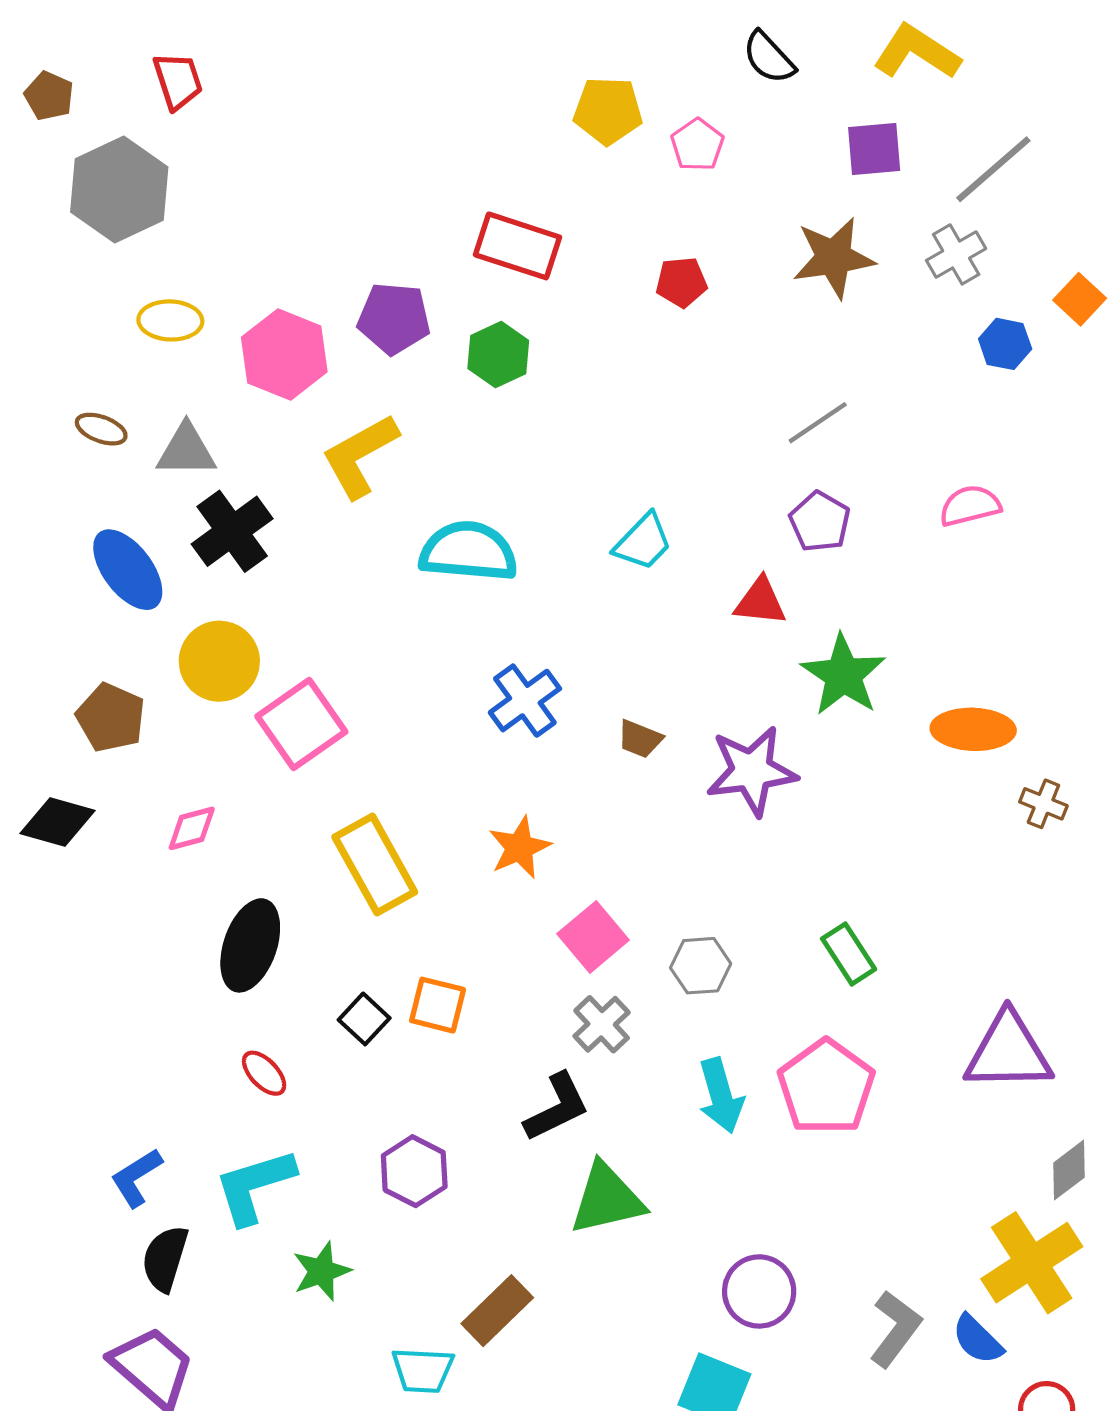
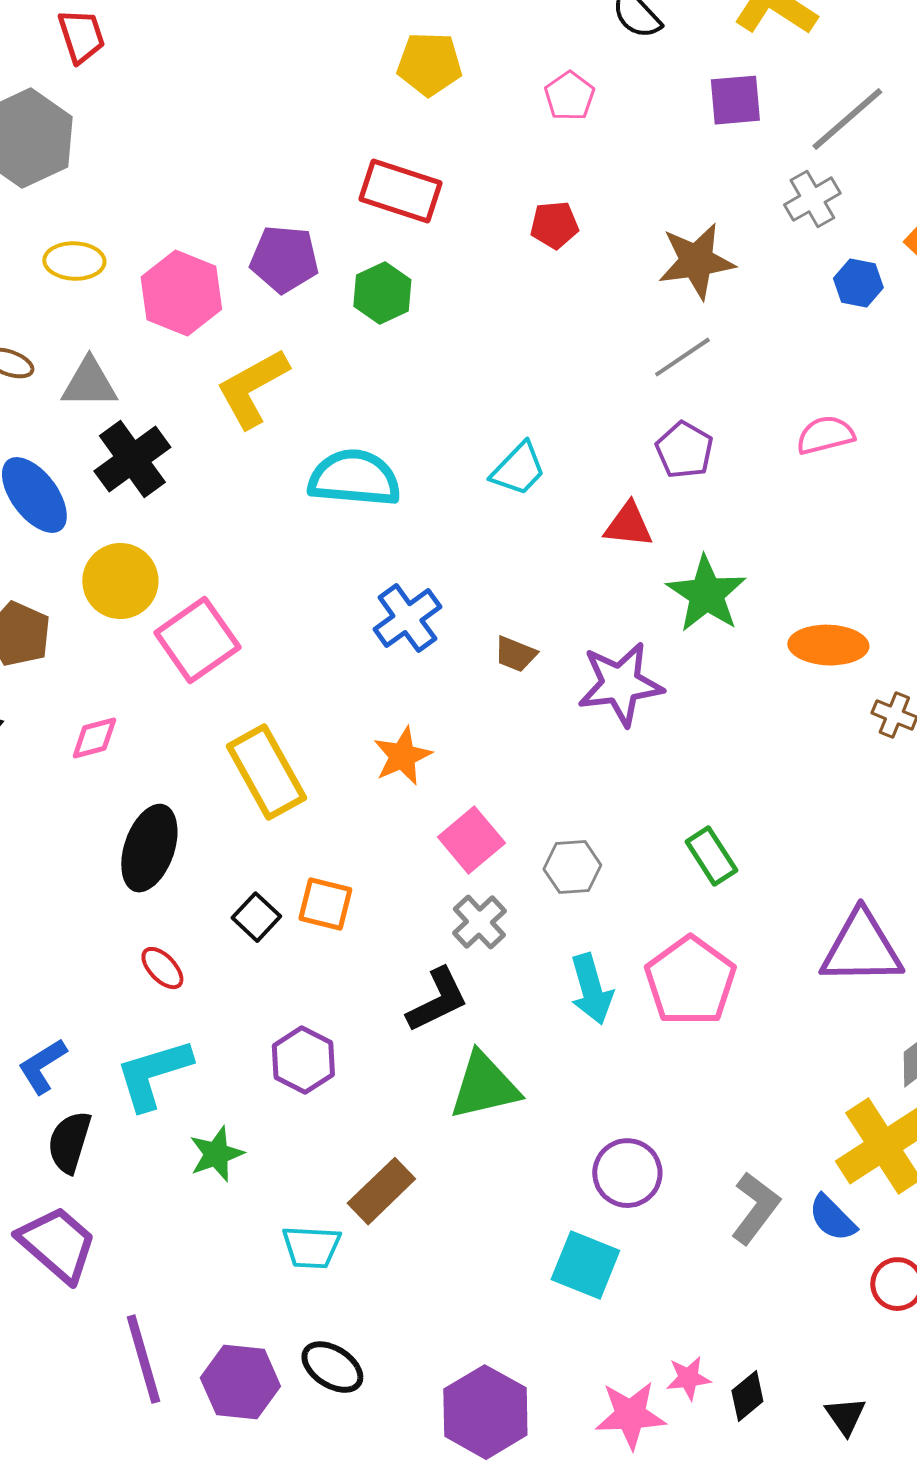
yellow pentagon: (608, 111) -> (429, 64), moved
brown star: (834, 258) -> (696, 261), moved

